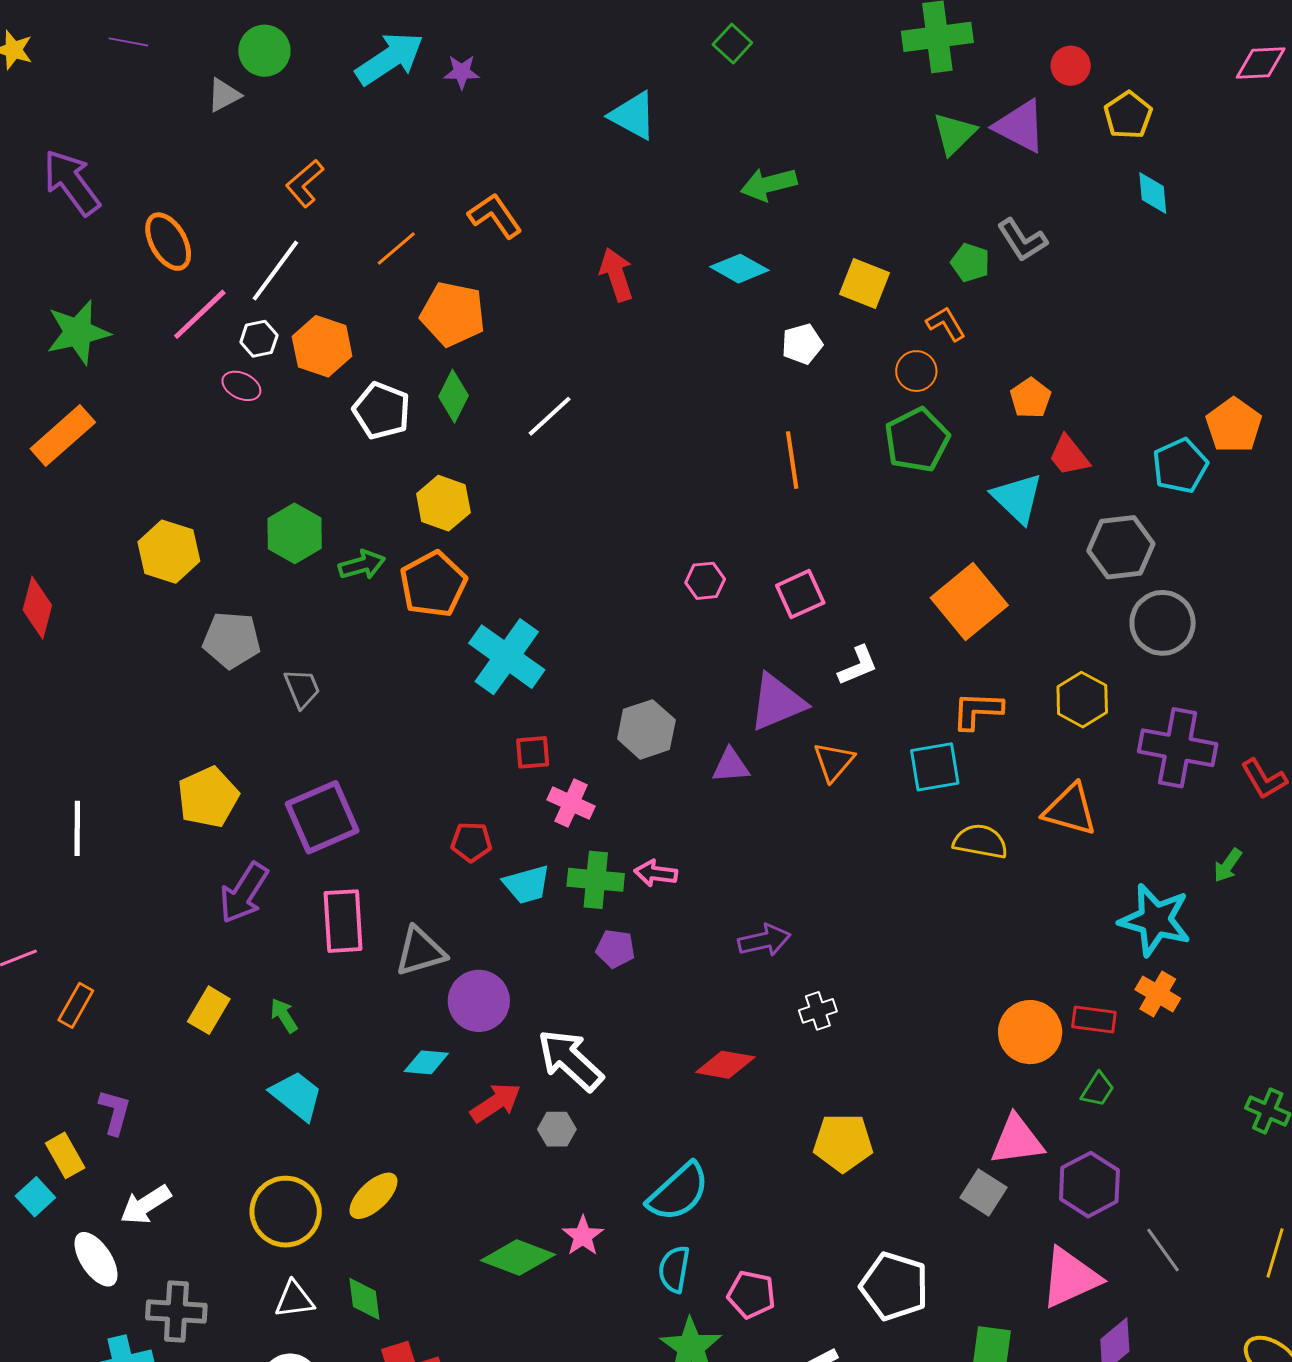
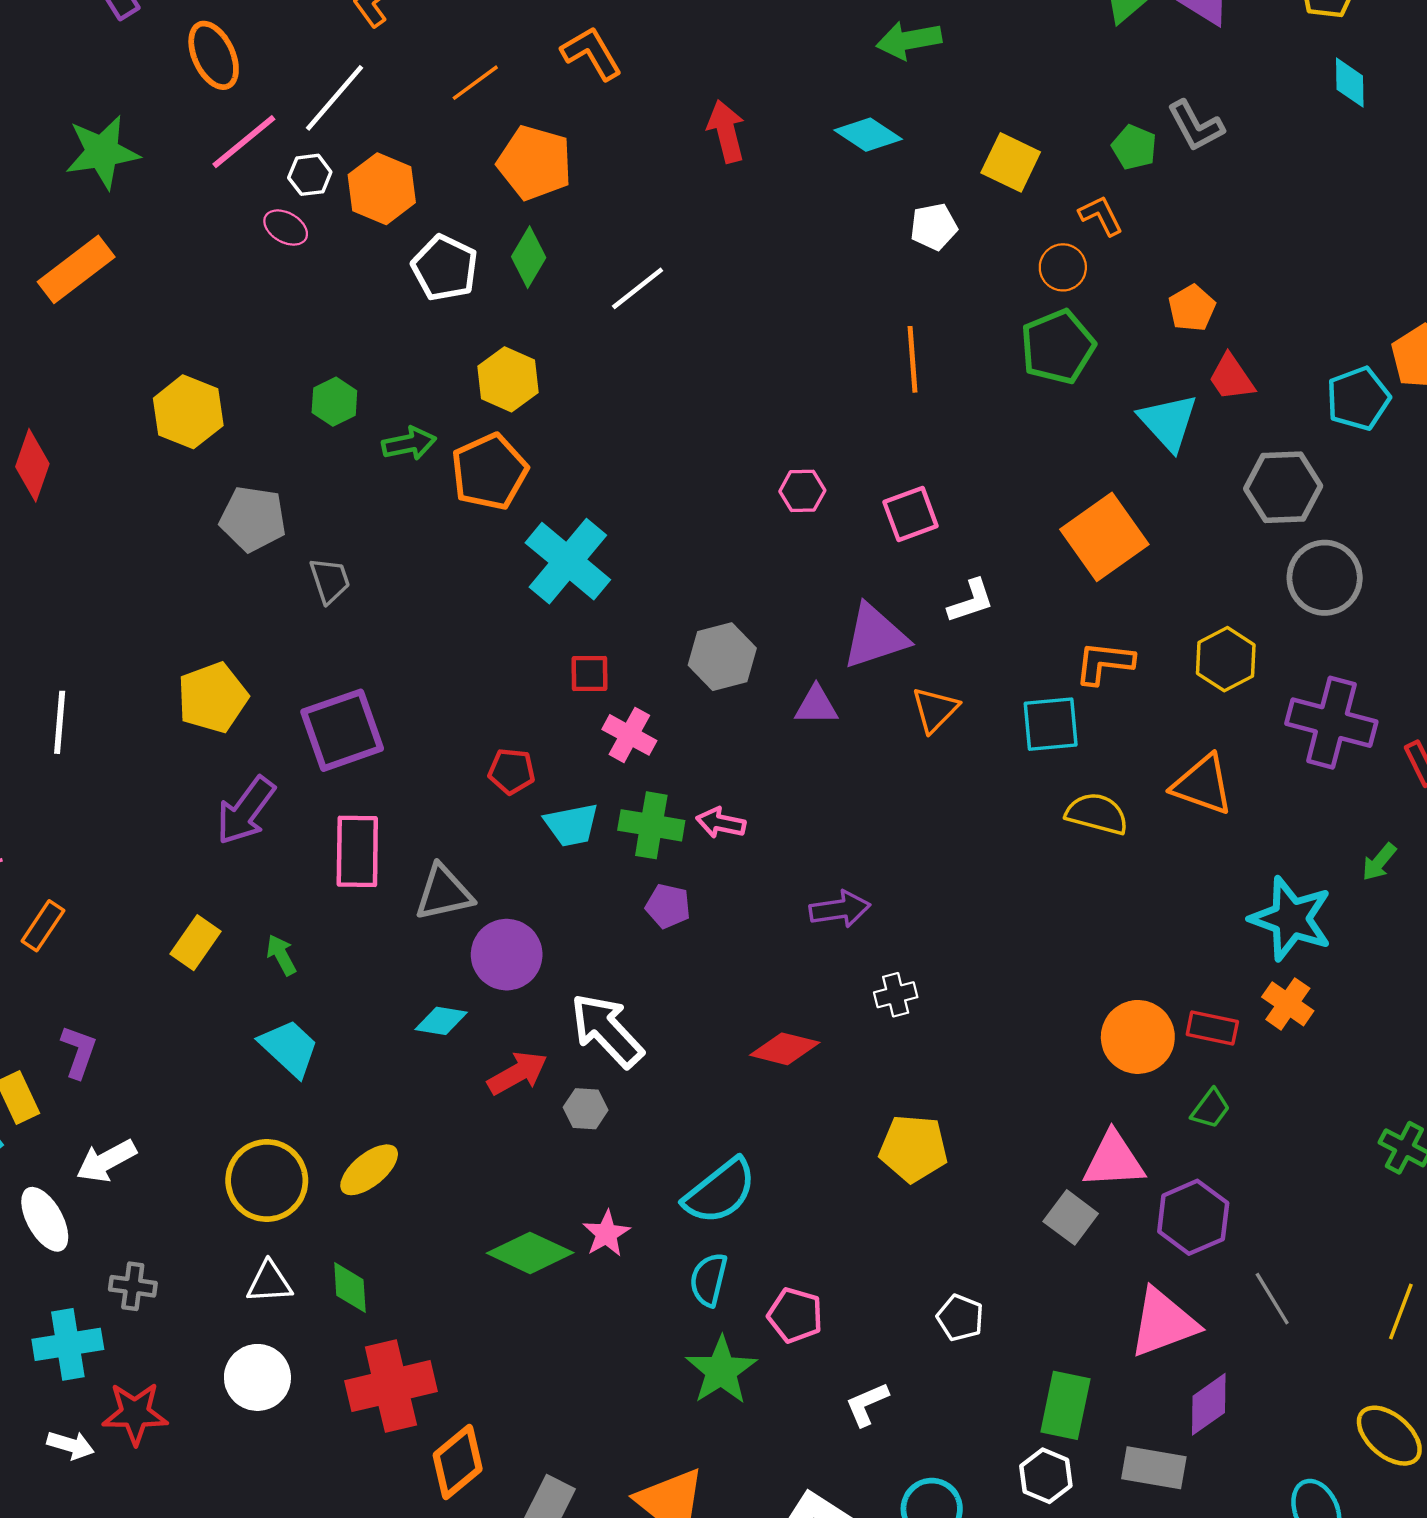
green hexagon: (295, 533) -> (334, 402), size x0.7
white pentagon: (894, 1286) -> (960, 1318), size x0.6
gray cross: (176, 1312) -> (133, 1286), size x0.7

